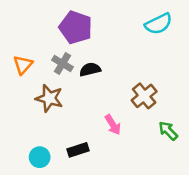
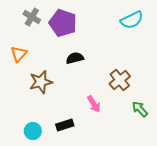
gray cross: (62, 63) -> (32, 17), moved
brown star: (49, 98) -> (41, 82), turned -30

